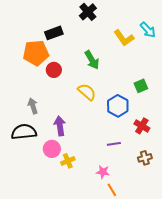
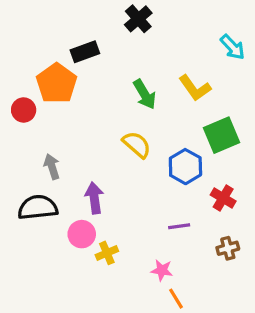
yellow L-shape: (124, 38) -> (195, 88), moved
orange pentagon: (36, 53) -> (57, 83), turned -30
red circle: (54, 70) -> (24, 110), moved
green square: (141, 86) -> (222, 135), size x1.6

